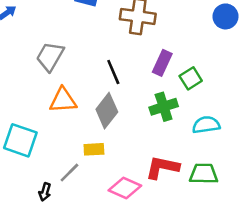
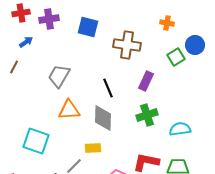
green square: (191, 78) -> (176, 57), moved
gray diamond: (107, 111) -> (103, 118), turned -36

